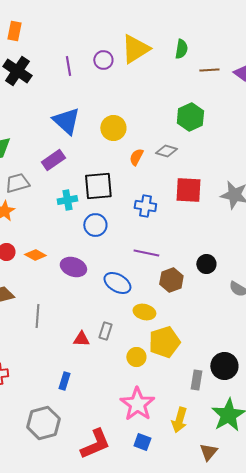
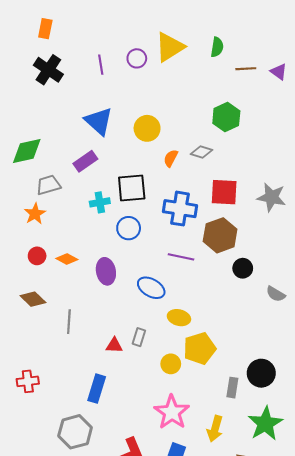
blue cross: (145, 206) -> (180, 209), size x1.5
purple ellipse: (73, 267) -> (106, 271), turned 60
brown hexagon: (171, 280) -> (220, 235), moved, size x1.4
blue rectangle: (64, 381) -> (97, 389), size x1.5

